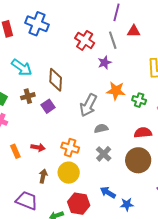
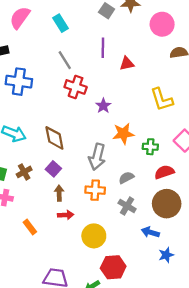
gray line: (113, 40) -> (65, 60), moved
brown cross: (28, 96) -> (24, 172), moved
green cross: (139, 100) -> (150, 147), moved
gray semicircle: (101, 128) -> (126, 178), moved
red arrow: (38, 147) -> (66, 215), moved
orange cross: (70, 148) -> (95, 190), moved
brown arrow: (43, 176) -> (59, 193), moved
blue arrow: (108, 192) -> (150, 232), moved

